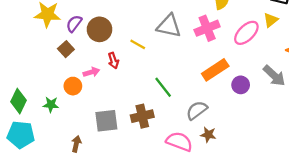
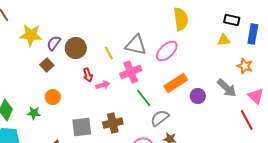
yellow triangle: (271, 20) -> (224, 40), turned 32
pink cross: (207, 28) -> (131, 72), moved
pink ellipse: (246, 33) -> (167, 51), moved
yellow line: (138, 44) -> (109, 53), moved, turned 32
pink arrow: (91, 72) -> (103, 85), moved
green line: (163, 87) -> (144, 98), moved

